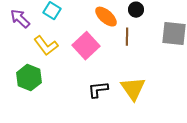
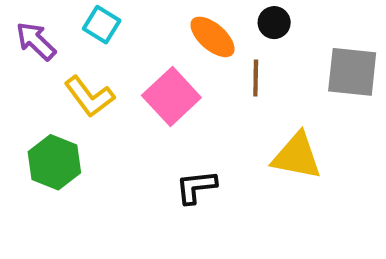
yellow triangle: (133, 89) -> (297, 156), moved, turned -44

